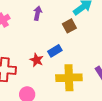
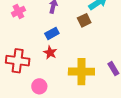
blue rectangle: (55, 51) -> (52, 33), moved

